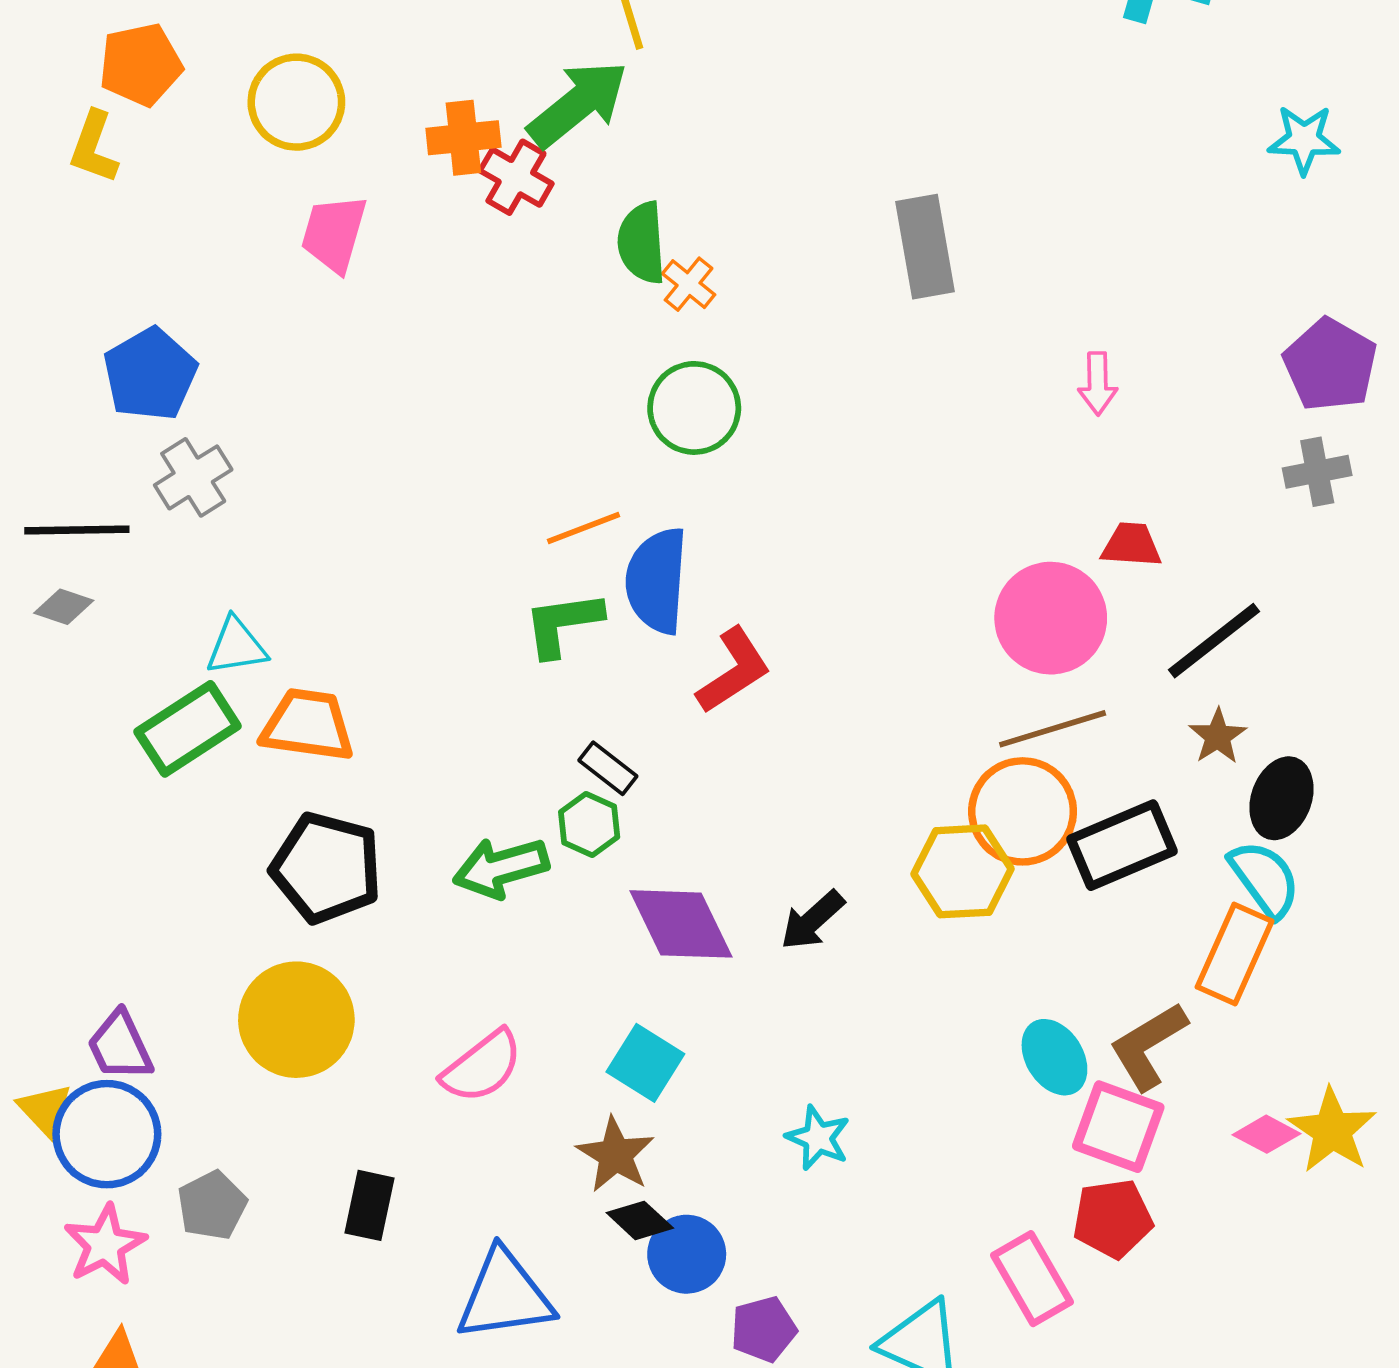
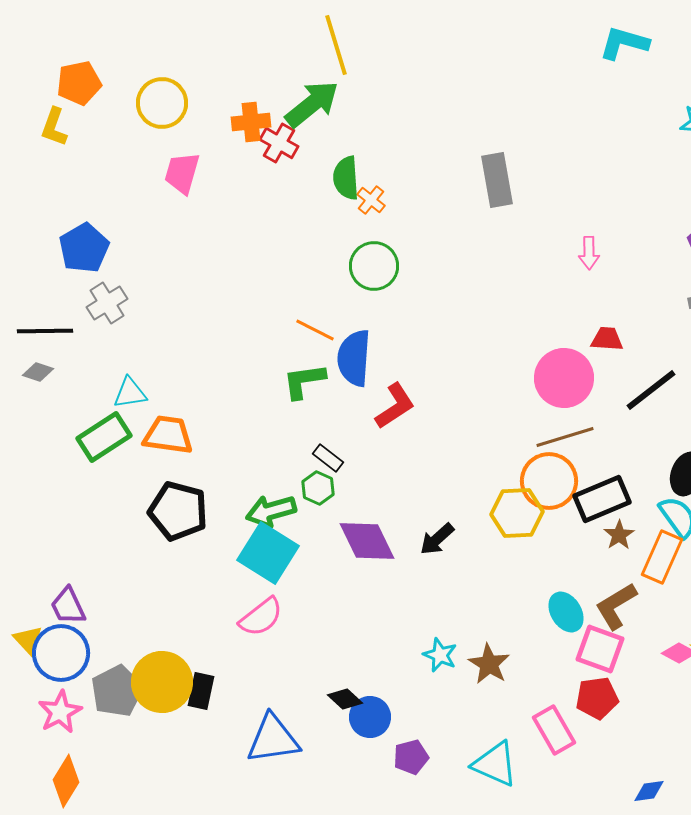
orange line: (583, 528) -> (315, 330), turned 48
brown star: (1218, 736) -> (619, 535), moved
yellow circle: (296, 1020) -> (162, 682), moved
cyan square: (645, 1063) -> (268, 553), moved, size x1.5
brown star: (615, 1155) -> (489, 664), moved
gray pentagon: (212, 1205) -> (117, 691), size x1.4

